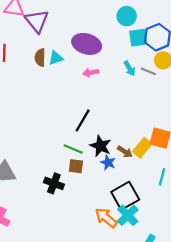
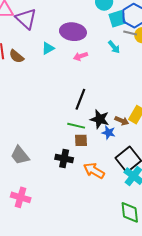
brown semicircle: (40, 58) -> (16, 56), moved, turned -42
gray line: (148, 71) -> (130, 33), moved
orange arrow: (106, 218) -> (94, 171), moved

